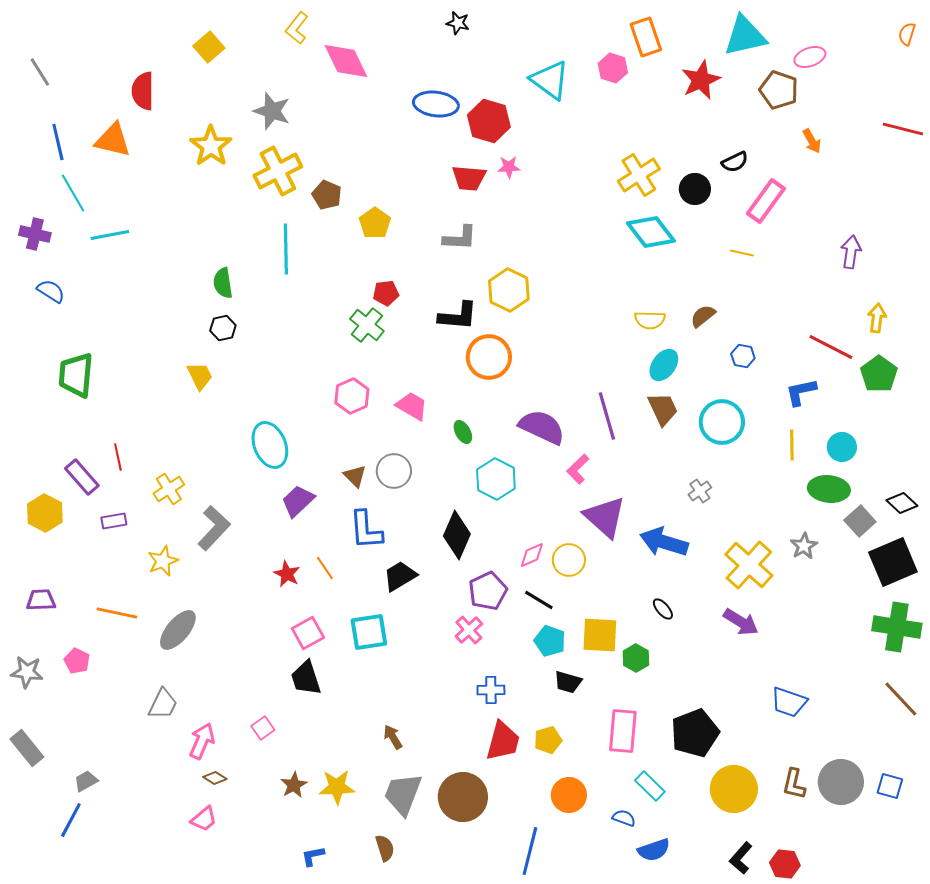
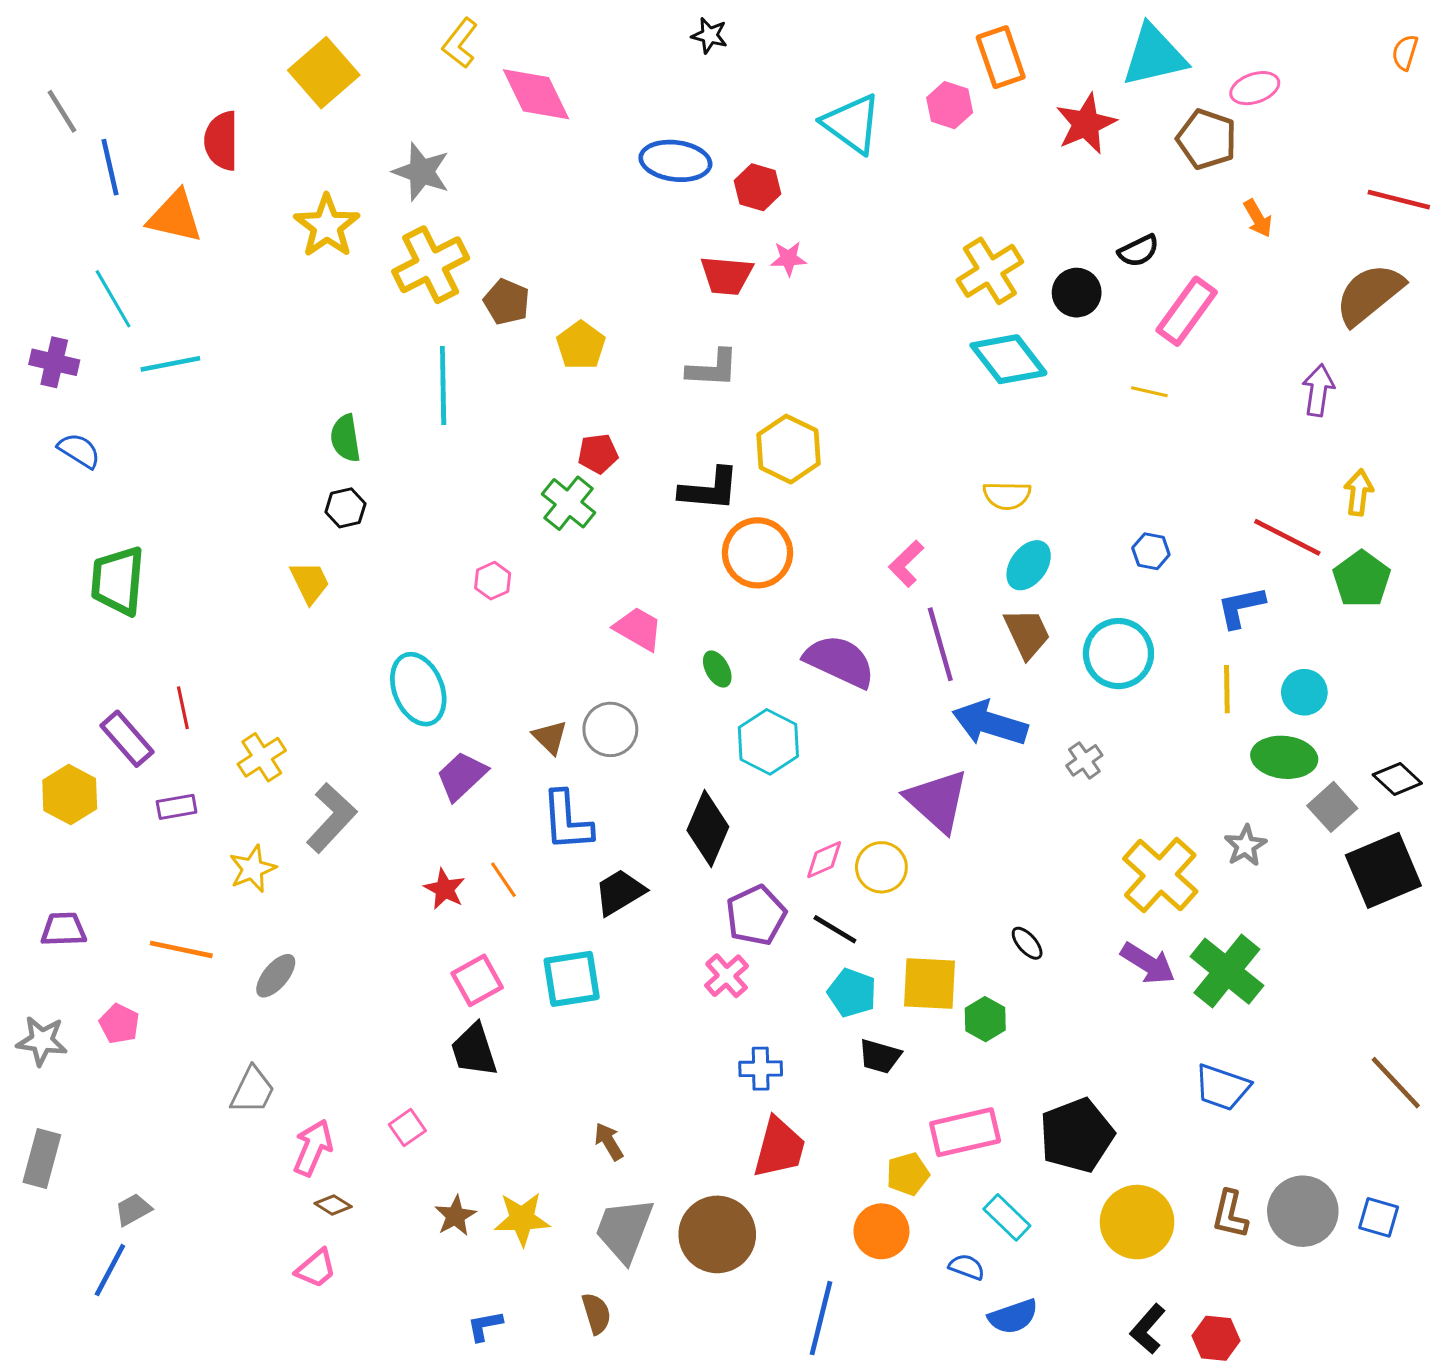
yellow square: (209, 47) -> (324, 73), size x1.4
red hexagon: (489, 121) -> (758, 187), size x0.7
blue line: (58, 142) -> (110, 167), moved
brown semicircle: (703, 316) -> (1369, 294), moved, size x1.8
pink hexagon: (352, 396) -> (493, 581), moved, size x0.7
pink L-shape: (578, 469) -> (906, 564), moved
blue arrow: (664, 542) -> (990, 723), moved
green cross: (897, 627) -> (1227, 971), moved, turned 30
gray ellipse: (178, 630) -> (276, 976), size x0.7
pink rectangle: (623, 731) -> (965, 1132), turned 72
yellow pentagon: (548, 740) -> (908, 1174), moved
gray rectangle: (27, 748) -> (42, 1159), turned 54

